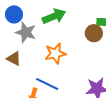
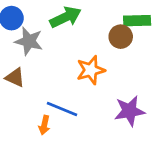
orange star: (55, 54) -> (91, 70), moved

